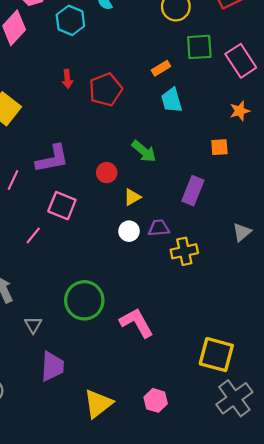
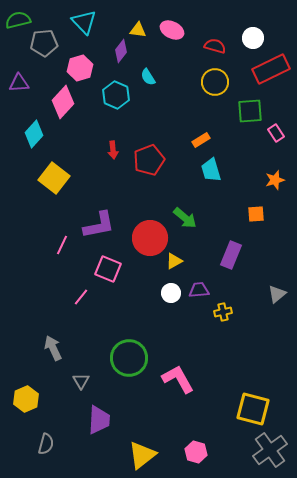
green square: (199, 47) -> (250, 111), moved
pink rectangle: (241, 61) -> (276, 133), size x0.6
red circle: (107, 173) -> (150, 238), size x1.8
yellow cross: (184, 251) -> (223, 312), size x0.7

